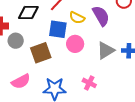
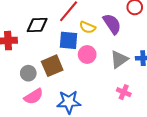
gray circle: (16, 41) -> (28, 73), moved
pink cross: (89, 83) -> (124, 92), moved

